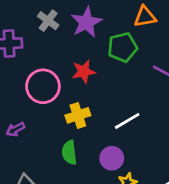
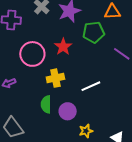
red star: (84, 72) -> (63, 47), turned -30
purple circle: (112, 158) -> (68, 111), moved

